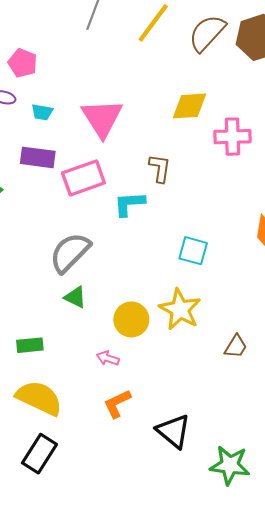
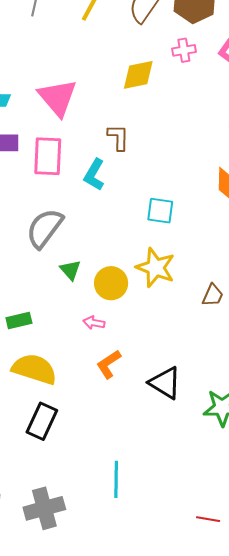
pink cross: (232, 137) -> (184, 50), moved, size x0.7
pink rectangle: (83, 178) -> (48, 156), turned -60
cyan L-shape: (129, 204) -> (94, 175), turned -48
green triangle: (75, 297) -> (70, 270), moved, turned 30

